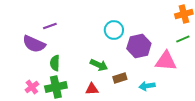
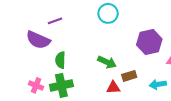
cyan circle: (114, 30) -> (108, 13), moved
pink cross: (32, 87) -> (36, 85), turned -32
red triangle: (92, 89) -> (113, 88), moved

